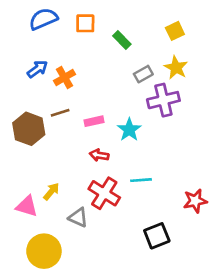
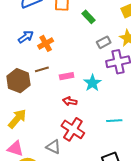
cyan line: (141, 180) -> (114, 121), moved
yellow arrow: (51, 191) -> (17, 119), moved, size x1.5
pink triangle: (27, 206) -> (15, 149), moved

